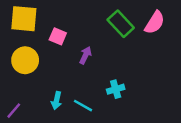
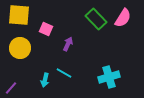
cyan cross: (116, 89) -> (109, 77), moved, size x1.5
cyan line: (83, 106) -> (64, 73), moved

